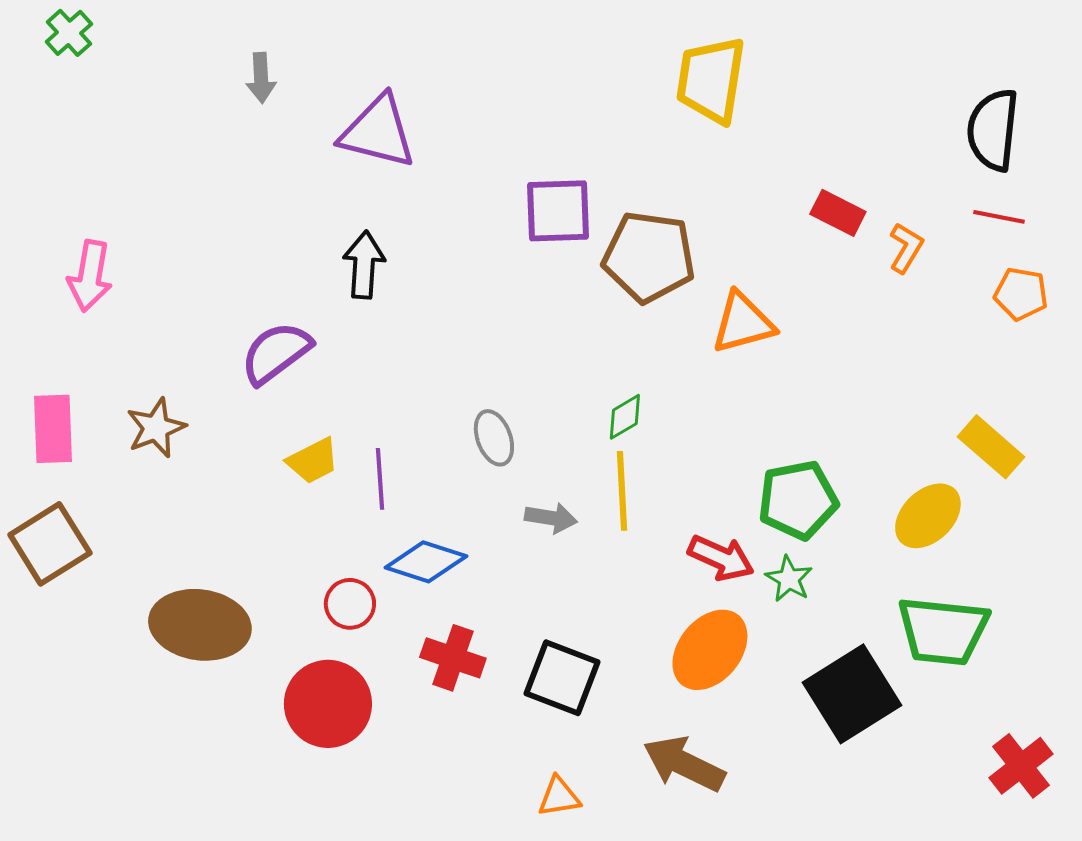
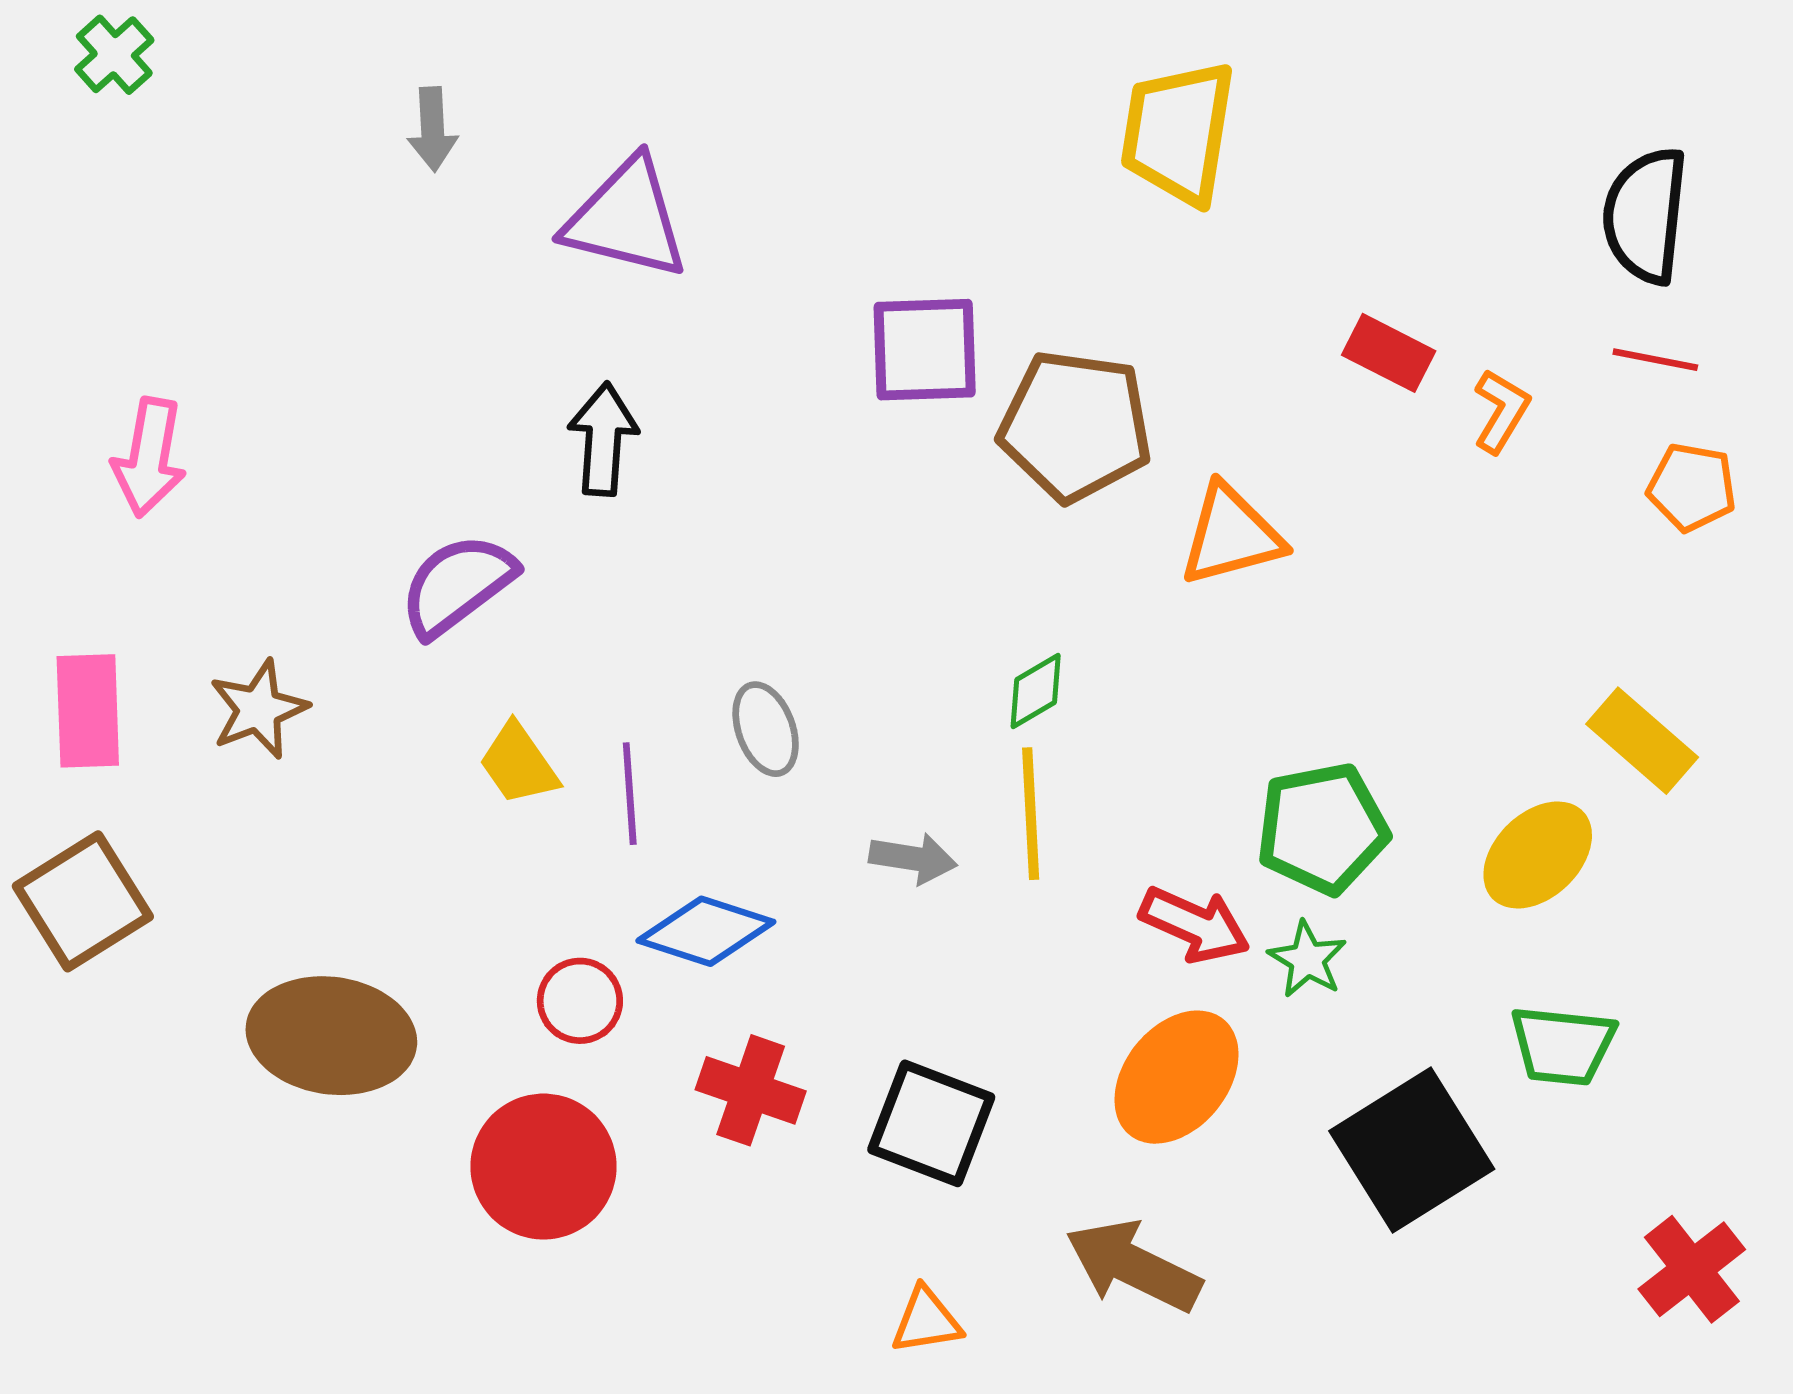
gray ellipse: (494, 438) -> (766, 729), moved
yellow trapezoid: (313, 461) -> (519, 764), turned 82
green trapezoid: (943, 631) -> (1563, 1046), size x0.7

